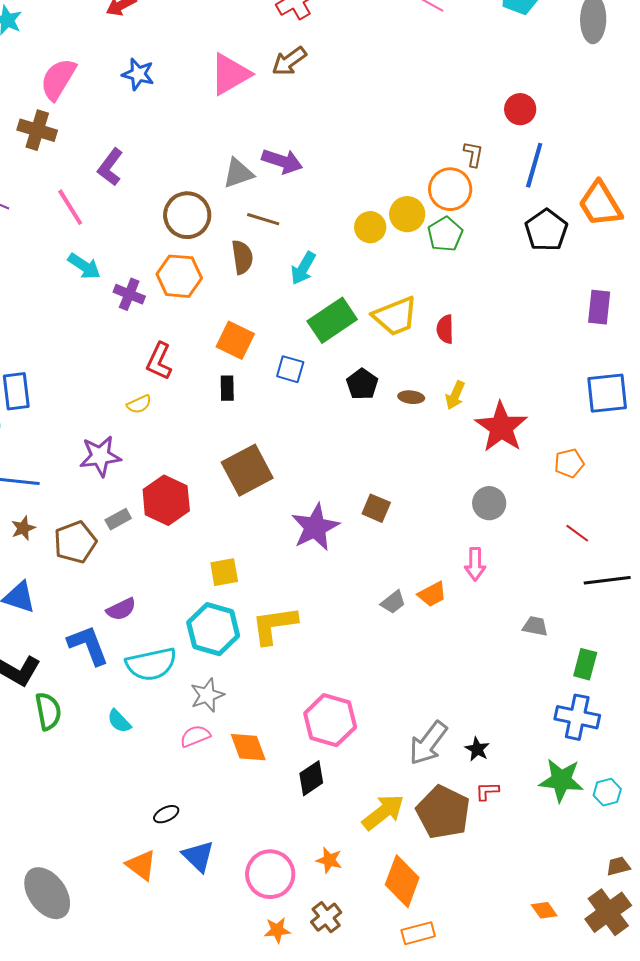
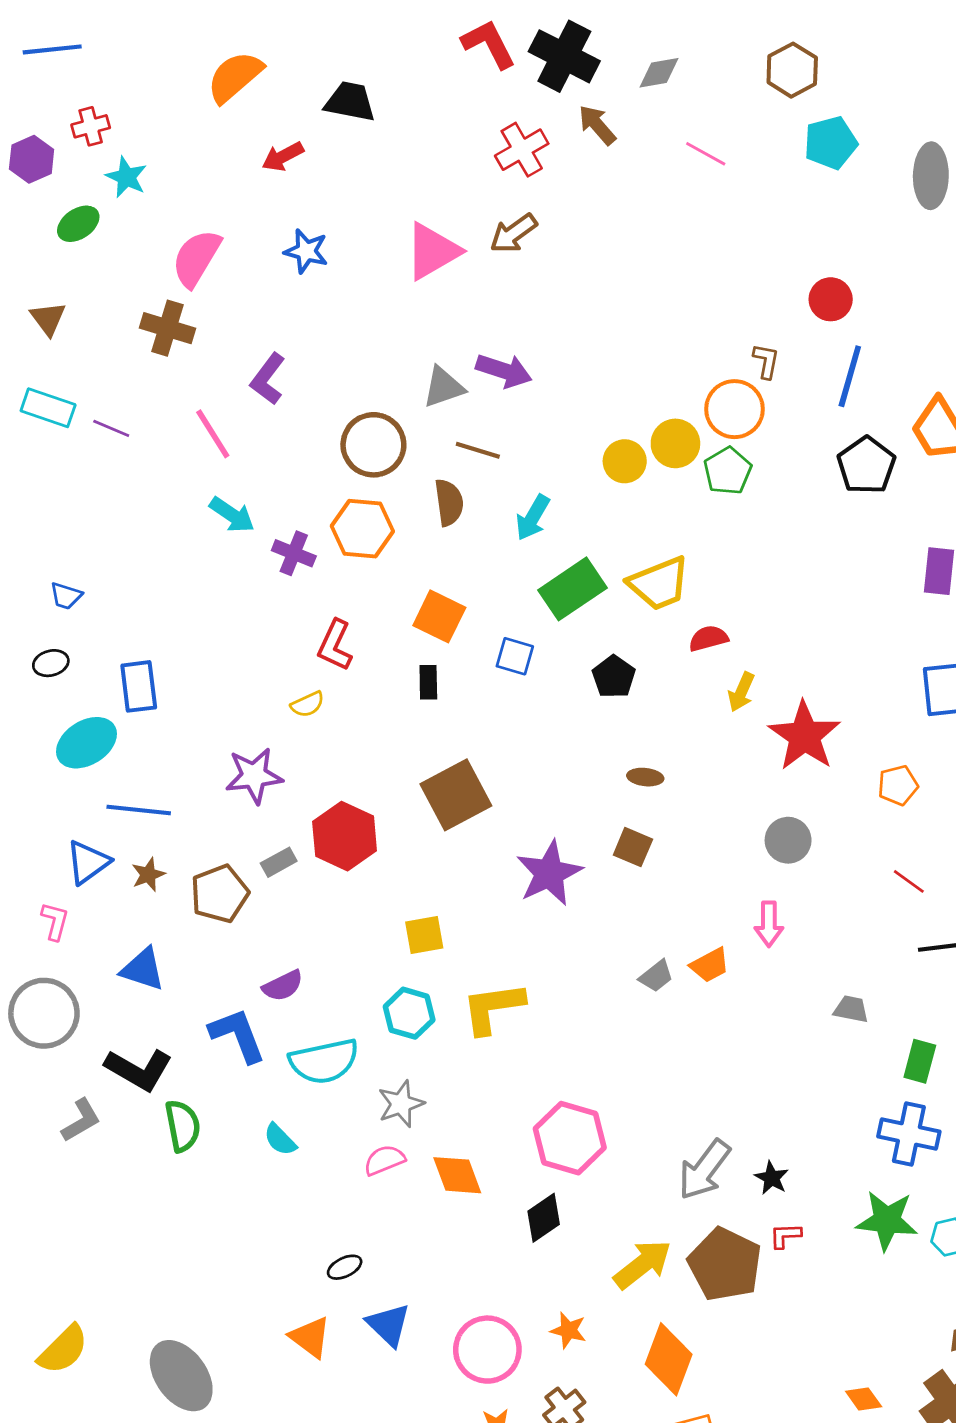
red semicircle: (445, 329) -> (708, 638), moved, turned 76
brown ellipse: (411, 397) -> (645, 777), moved
cyan hexagon: (213, 629) -> (409, 1013), size x0.7

